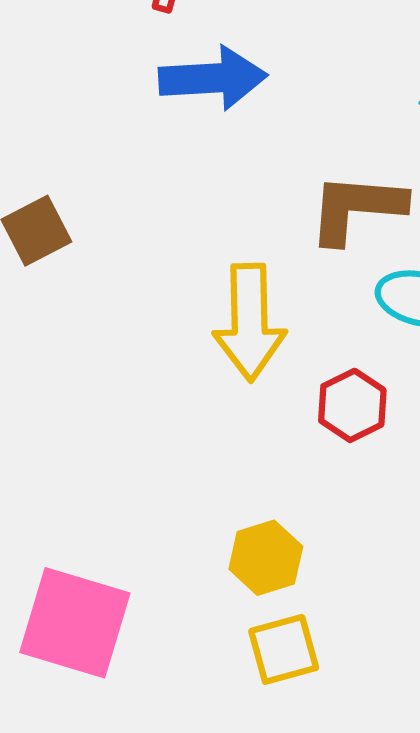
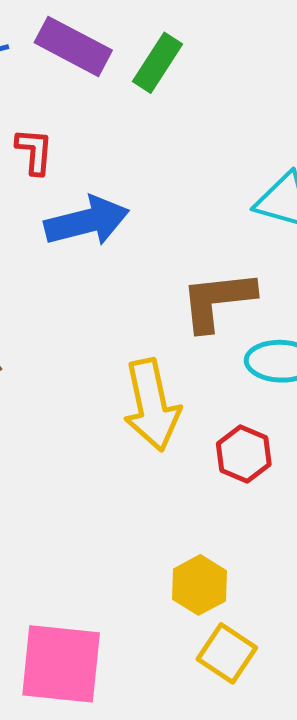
yellow square: (284, 649) -> (227, 653), turned -30

